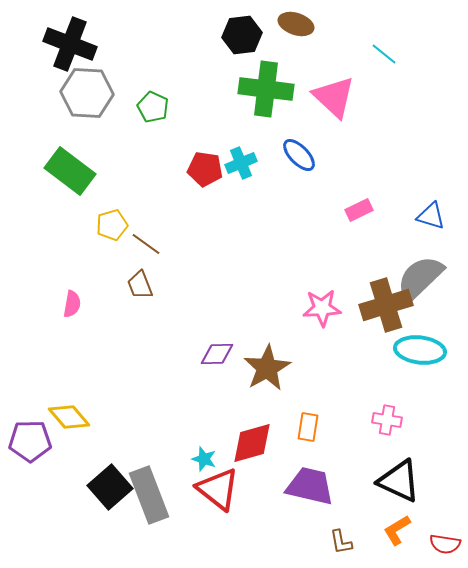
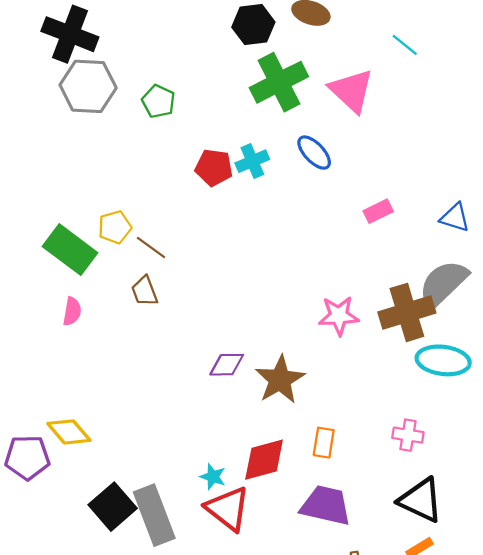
green cross: (266, 89) -> (279, 82), turned -34
green rectangle: (70, 171) -> (70, 250), moved

